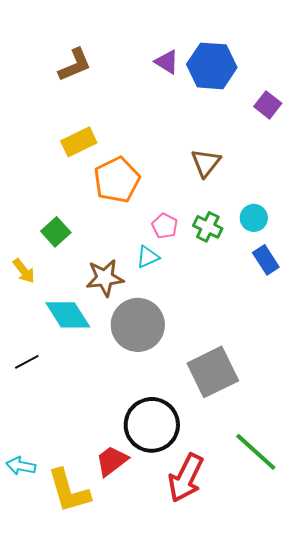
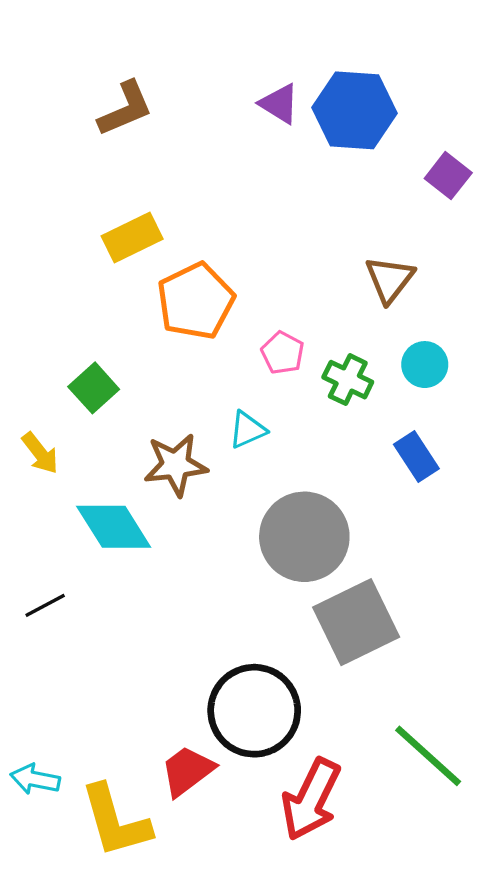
brown triangle: (206, 163) -> (390, 279), moved
pink pentagon: (165, 226) -> (283, 353), moved
blue rectangle: (266, 260) -> (416, 457), moved
gray circle: (138, 325) -> (304, 537), moved

